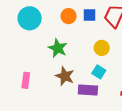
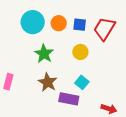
cyan circle: (30, 18) -> (33, 22), moved
yellow circle: (102, 48) -> (80, 52), moved

